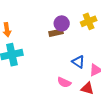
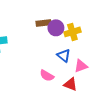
yellow cross: (89, 21) -> (72, 32), moved
purple circle: (62, 23) -> (56, 28), moved

